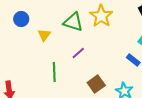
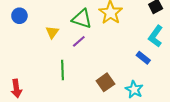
blue circle: (21, 19) -> (19, 16), moved
purple line: (78, 53) -> (79, 41), moved

